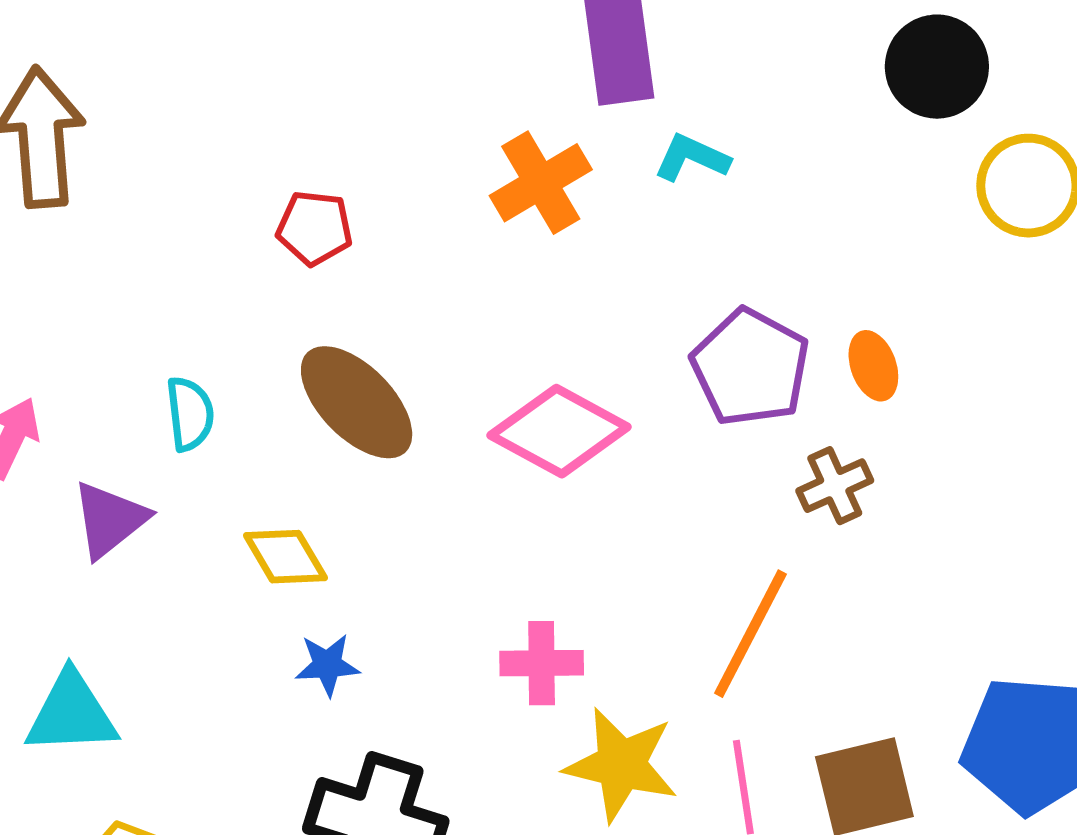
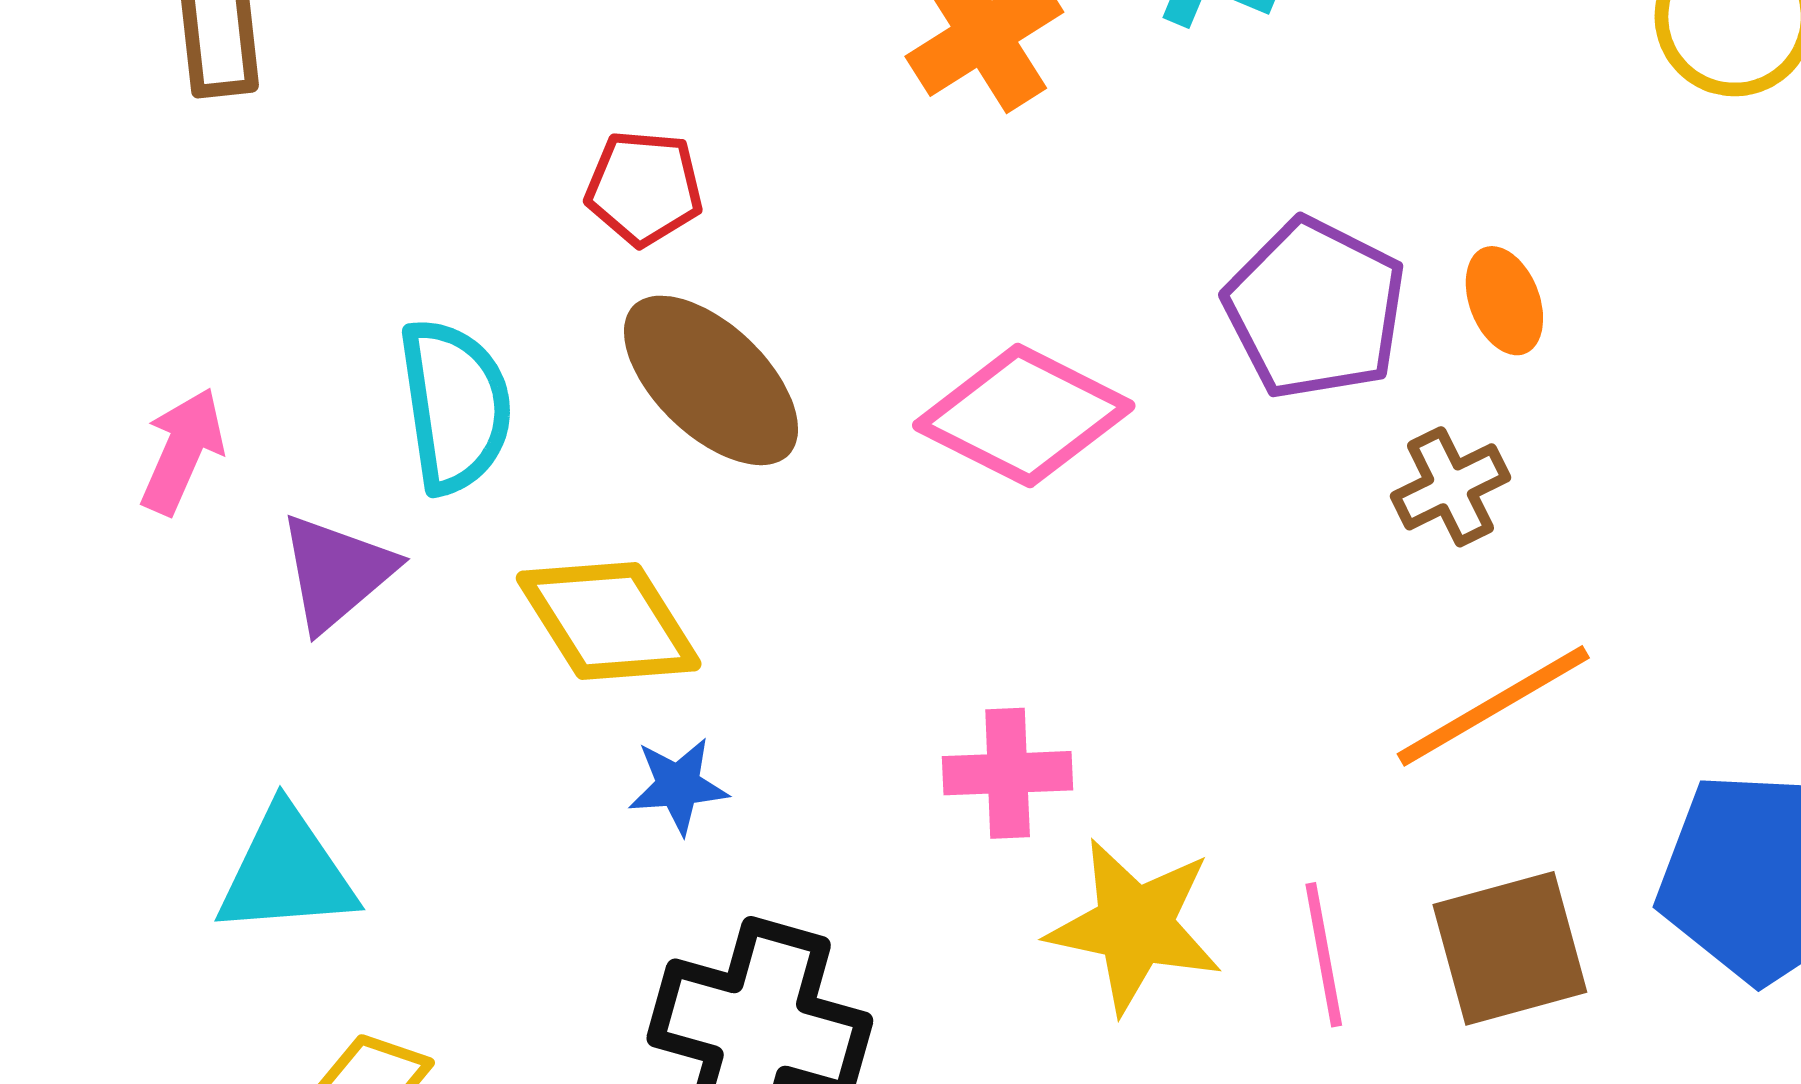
red pentagon: (315, 228) -> (644, 188), moved
cyan semicircle: (190, 414) -> (455, 406), size x1.5
yellow diamond: (285, 557) -> (609, 621), size x1.4
orange line: (750, 634) -> (1493, 706), moved, turned 34

